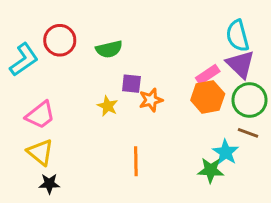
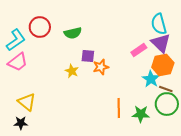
orange hexagon: (208, 97) -> (163, 65), moved
green circle: (249, 100) -> (167, 104), moved
pink trapezoid: (40, 115) -> (18, 62), moved
cyan star: (226, 152) -> (151, 79), moved
orange line: (136, 161) -> (119, 108), moved
black star: (49, 184) -> (21, 123), moved

